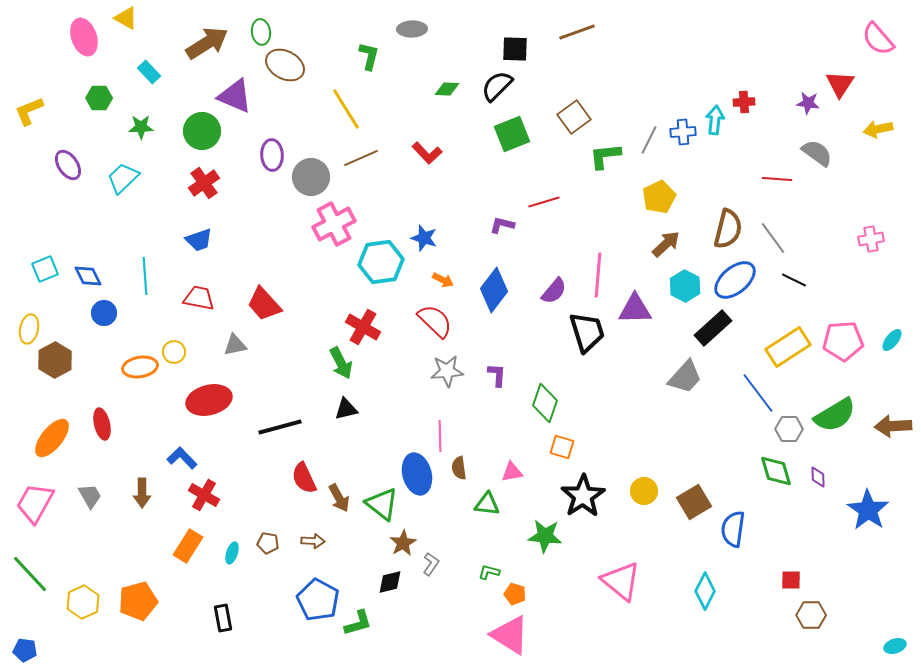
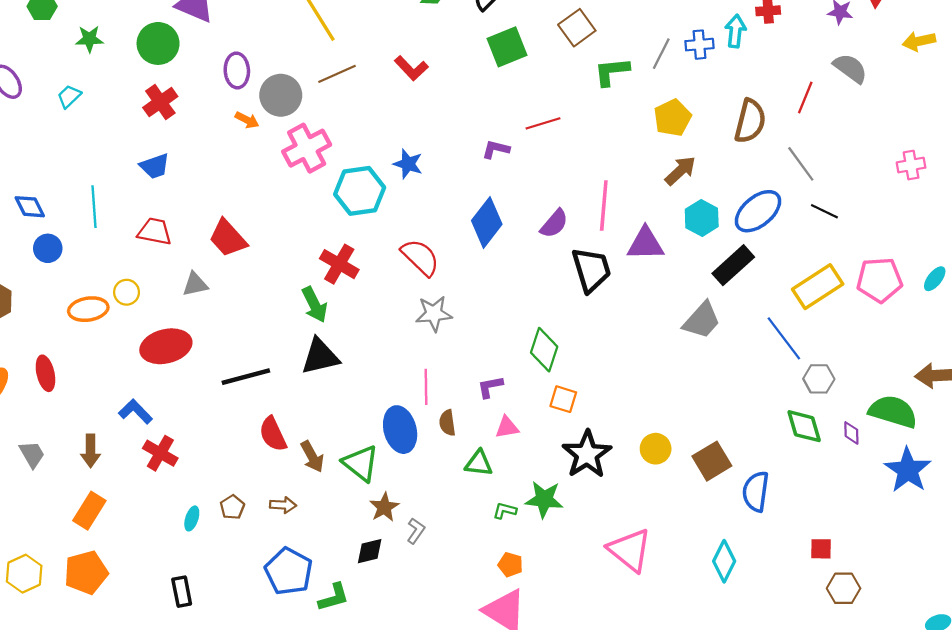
cyan trapezoid: (123, 178) -> (69, 96), size x0.7
red line: (777, 179) -> (805, 98), turned -72
brown semicircle: (728, 229) -> (750, 121), moved
orange arrow: (443, 280) -> (247, 120), moved
purple L-shape: (497, 375) -> (490, 387), moved, turned -105
black triangle: (346, 409) -> (320, 356), size x1.5
green semicircle: (835, 415) -> (893, 412), moved, turned -132
brown pentagon: (268, 543) -> (232, 507), turned 30
orange rectangle: (188, 546) -> (89, 511), moved
green L-shape: (489, 572) -> (505, 511), moved

